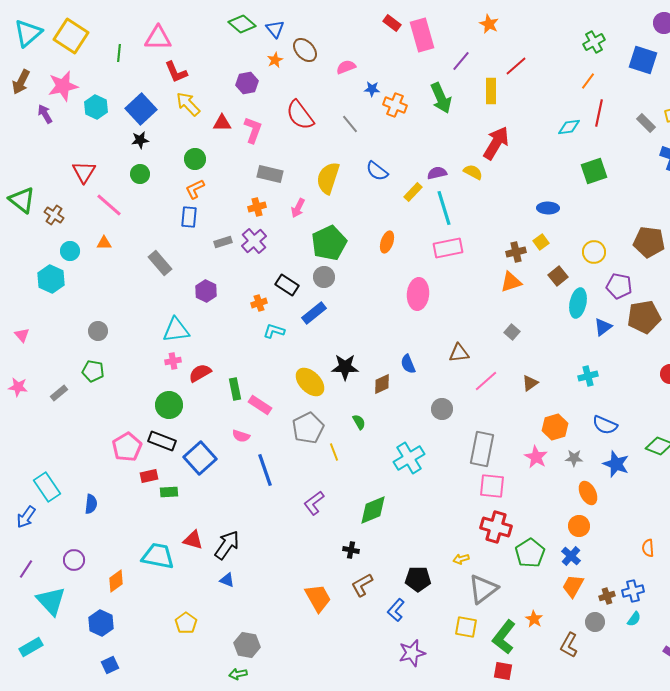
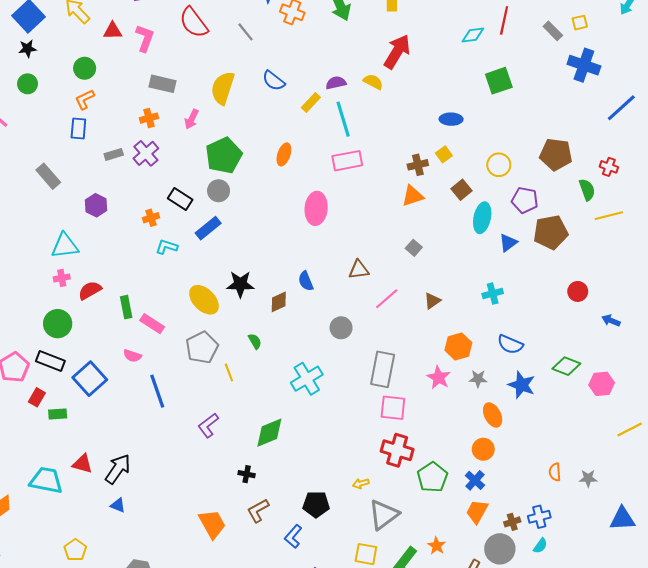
red rectangle: (149, 476) -> (37, 397), turned -48
gray circle: (595, 622) -> (500, 549), size x1.5

